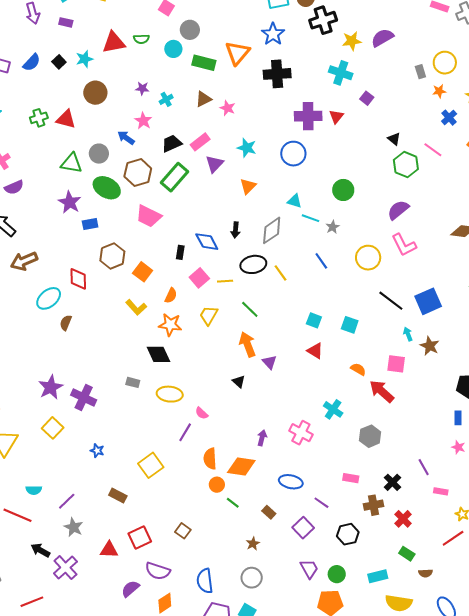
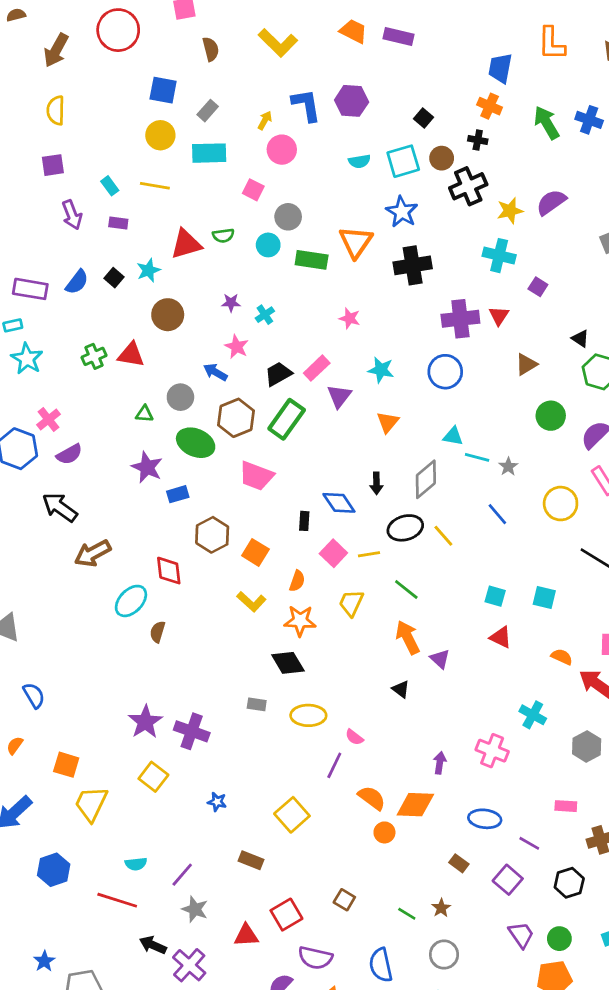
brown triangle: (203, 99) -> (526, 364), moved
green triangle: (71, 163) -> (144, 414), size x0.6
green circle: (343, 190) -> (551, 416), moved
orange semicircle: (210, 459) -> (372, 798), turned 135
green line: (233, 503) -> (407, 914), moved

